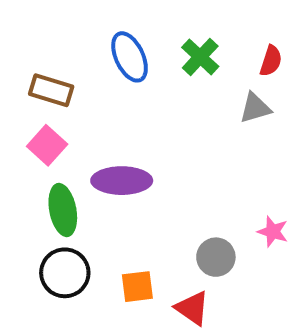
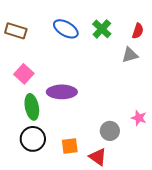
blue ellipse: (130, 57) -> (66, 29), turned -35
brown rectangle: (51, 90) -> (16, 31), moved

